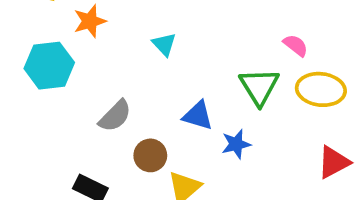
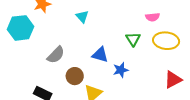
pink semicircle: (296, 45) -> (153, 17), turned 136
green triangle: (259, 87) -> (133, 39), size x0.7

